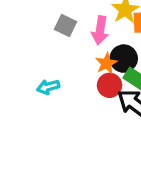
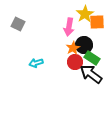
gray square: (65, 26) -> (18, 24), moved

